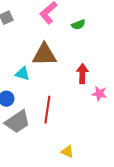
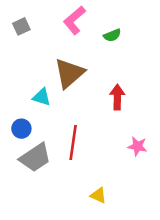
brown triangle: (44, 55) -> (69, 73), turned -40
pink star: (99, 94) -> (137, 146), moved

